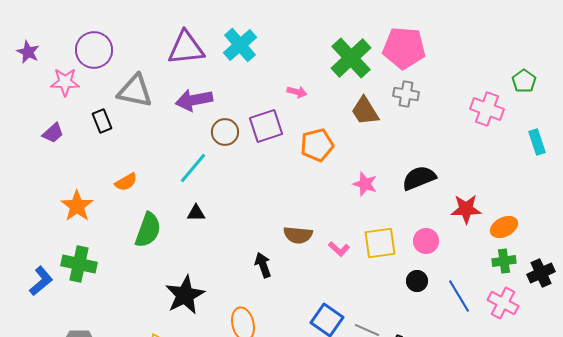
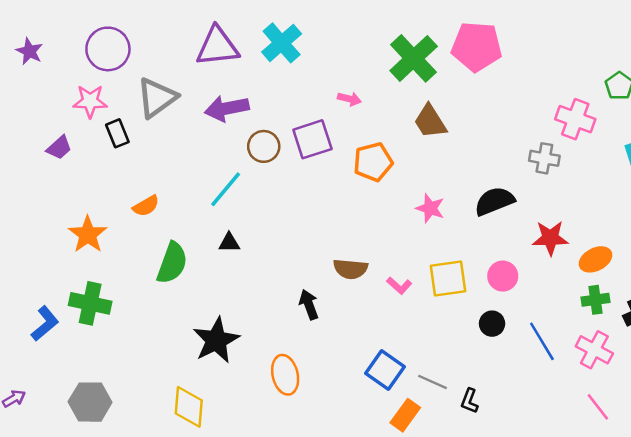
pink star: (65, 82) -> (90, 101), moved
gray triangle: (135, 91) -> (157, 98), turned -48
gray cross: (406, 94) -> (544, 158), moved

